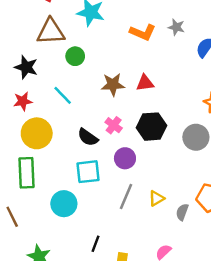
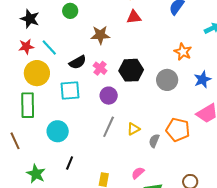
red triangle: (145, 83) -> (134, 17), moved
cyan line: (63, 95) -> (49, 47), moved
black semicircle: (88, 137) -> (78, 62), moved, turned -66
cyan square: (88, 172) -> (70, 91), moved
black line: (95, 244) -> (70, 163), moved

